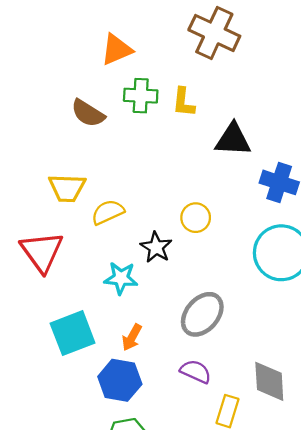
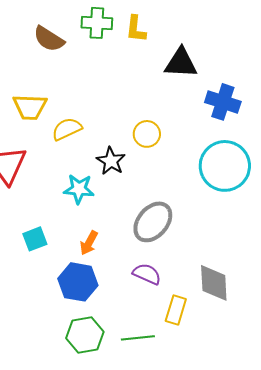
cyan square: (73, 333) -> (35, 239), size x0.6

